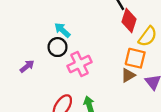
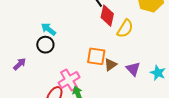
orange square: (135, 58) -> (96, 56), moved
pink cross: (80, 64) -> (69, 80), moved

